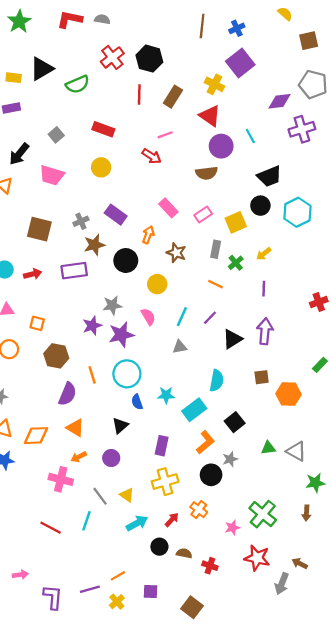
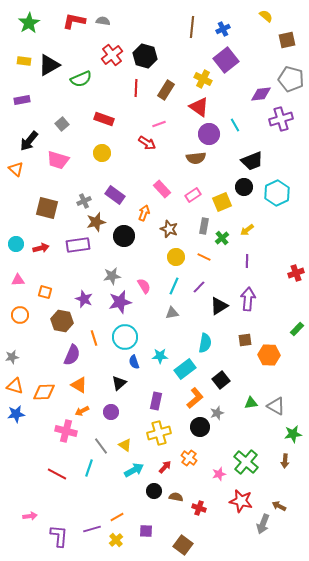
yellow rectangle: (14, 78) -> (24, 61), moved
yellow circle: (157, 284) -> (176, 257), moved
purple star: (92, 326) -> (84, 299), moved, turned -30

